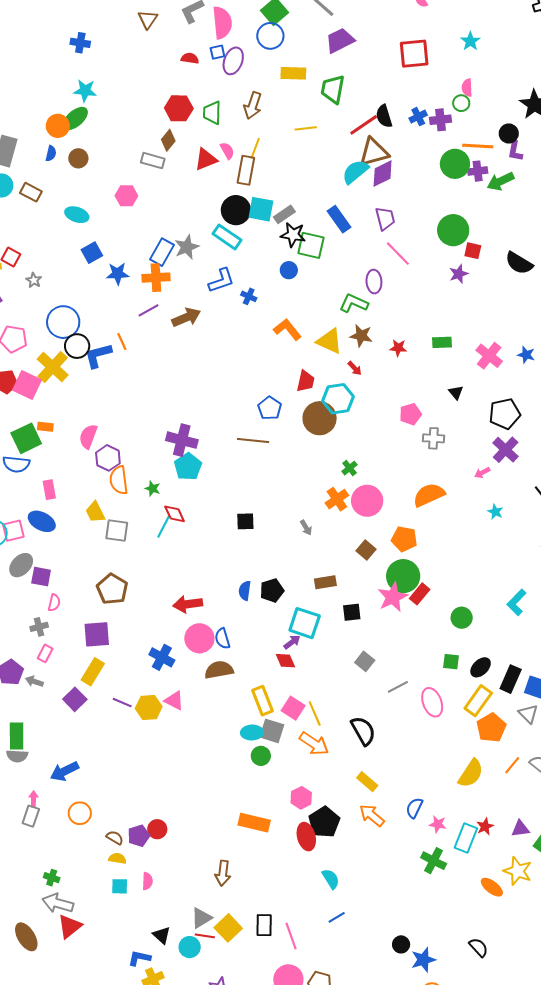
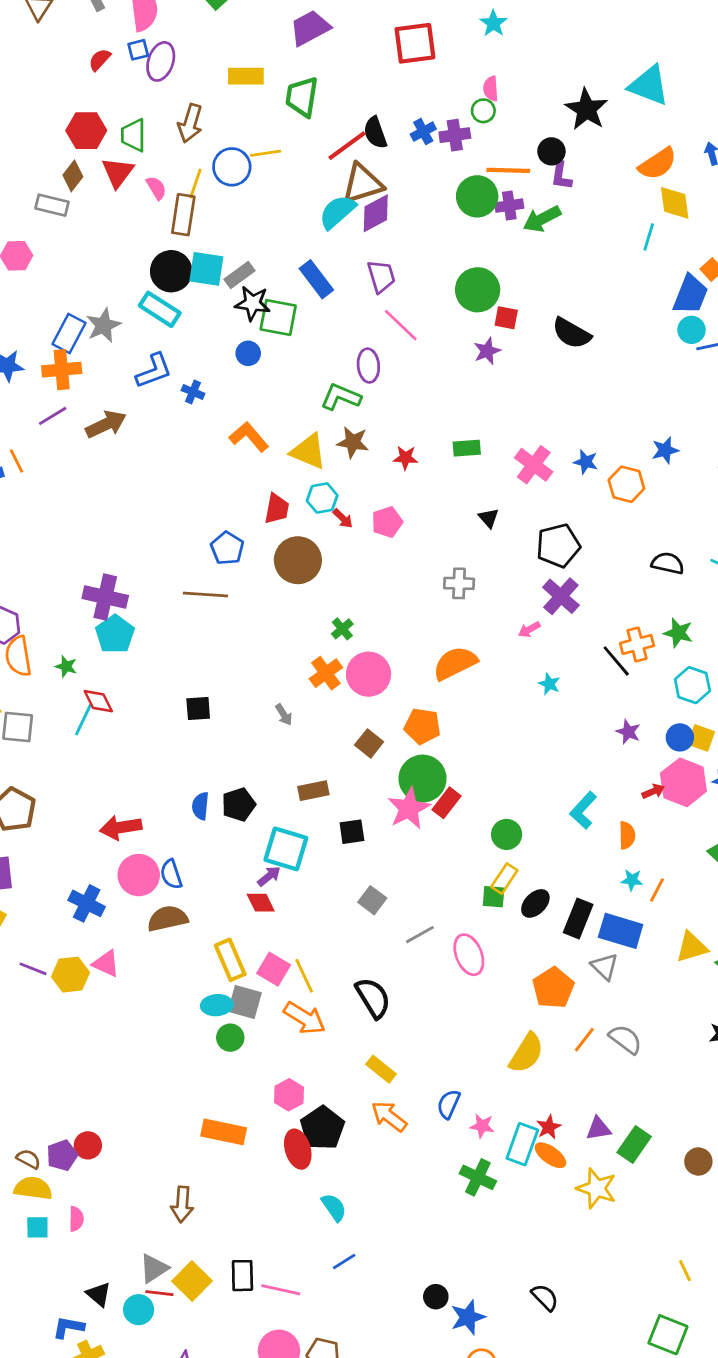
blue circle: (270, 36) -> (232, 167), moved
red semicircle: (190, 58) -> (100, 60), turned -54
red triangle: (206, 159) -> (118, 172), moved, turned -30
red arrow: (355, 368) -> (343, 518), moved
cyan hexagon: (338, 399) -> (322, 498), moved, size x0.7
pink pentagon: (410, 414) -> (387, 522), moved
yellow rectangle: (478, 701) -> (504, 879), moved, size x0.7
yellow semicircle: (117, 858) -> (33, 1188), size x1.5
orange ellipse: (492, 887) -> (550, 1155), moved
pink line: (291, 936) -> (281, 1290), turned -56

